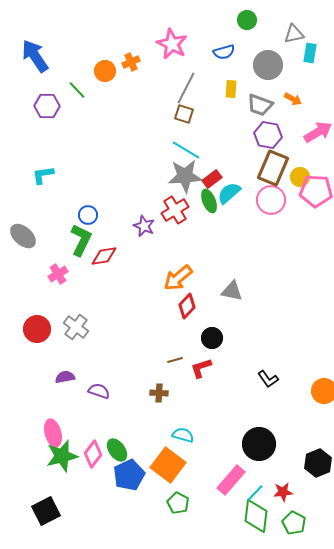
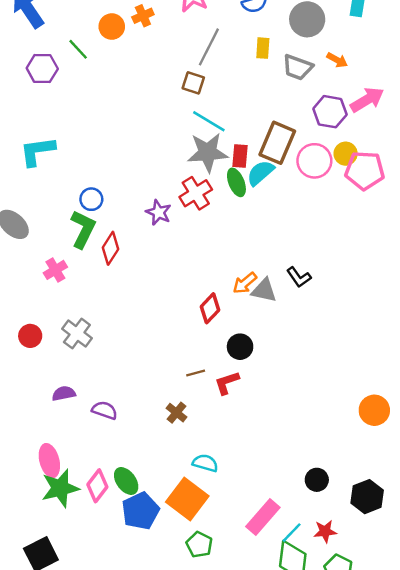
brown square: (184, 114) -> (193, 83), moved
purple hexagon: (268, 135) -> (330, 112), moved
brown rectangle: (273, 168) -> (277, 143), moved
cyan L-shape: (43, 175) -> (37, 151), size x1.4
red rectangle: (212, 179) -> (240, 156), turned -48
pink circle: (271, 200) -> (314, 161), moved
red diamond: (104, 256) -> (111, 248), turned -48
orange arrow: (178, 278) -> (245, 283), moved, size x0.7
red circle: (37, 329) -> (30, 336), size x0.7
black L-shape: (268, 379) -> (299, 277), moved
brown cross: (159, 393) -> (176, 413), turned 36
black circle: (259, 444) -> (317, 480), moved, size x0.6

